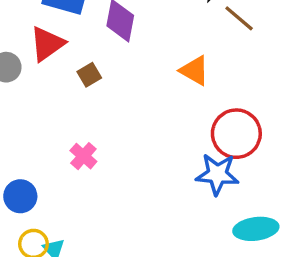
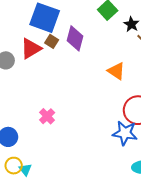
brown square: (89, 75) -> (52, 41), moved, turned -32

